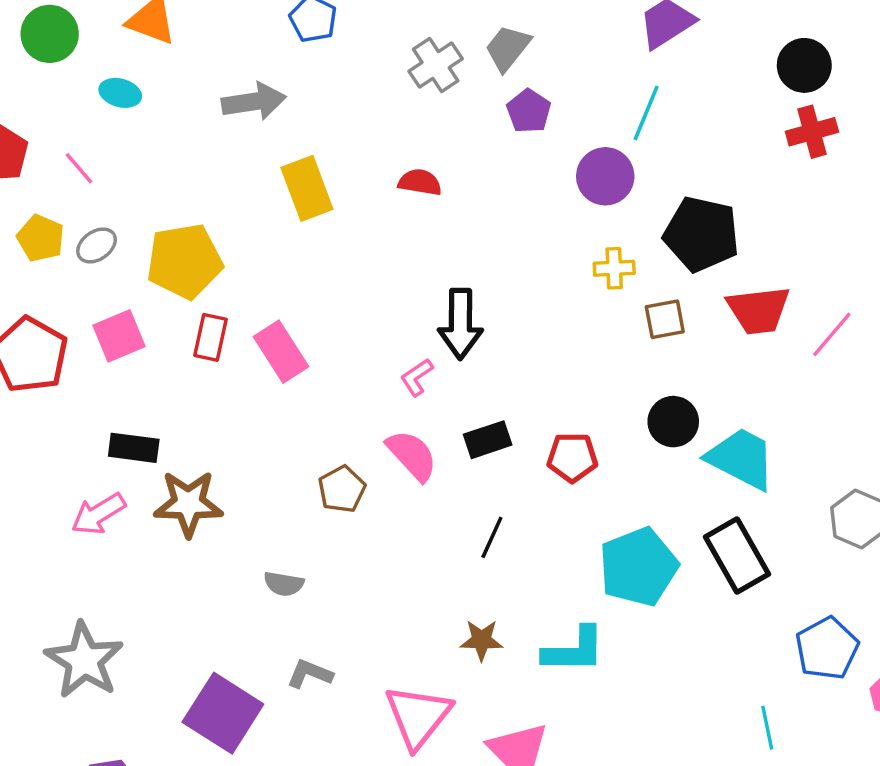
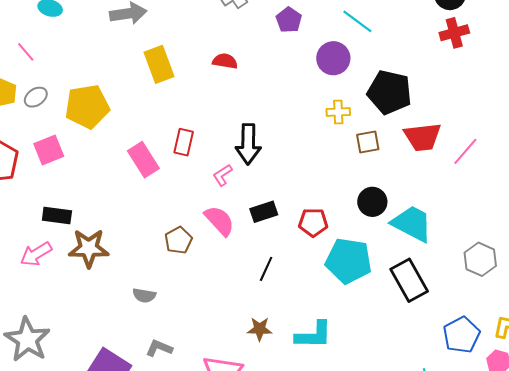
cyan line: (646, 113) -> (357, 21), turned -76
red rectangle: (210, 337) -> (184, 142), moved
cyan pentagon: (638, 567) -> (349, 261), moved, turned 30

